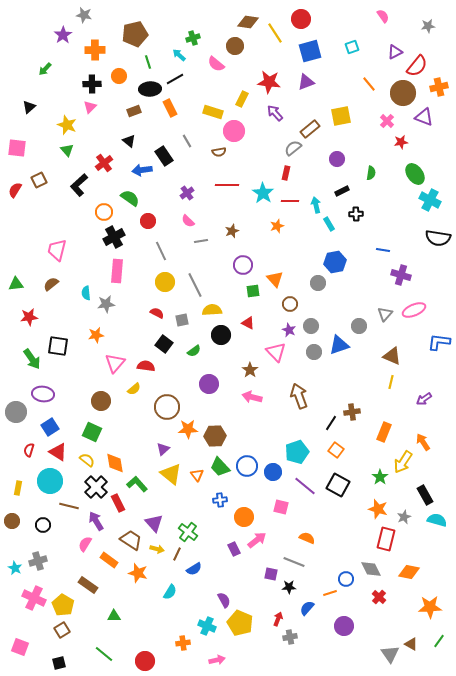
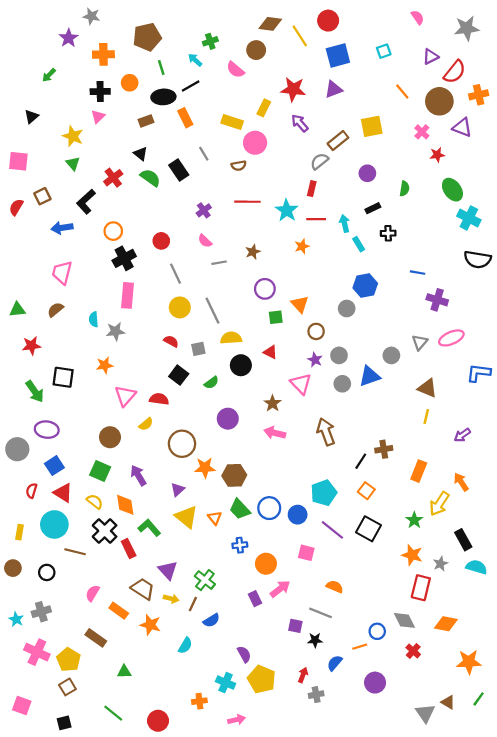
gray star: (428, 26) -> (467, 28), size x1.6
blue arrow: (142, 170) -> (62, 228), moved
green semicircle: (130, 198) -> (150, 178), moved
purple arrow: (96, 521) -> (138, 475), moved

